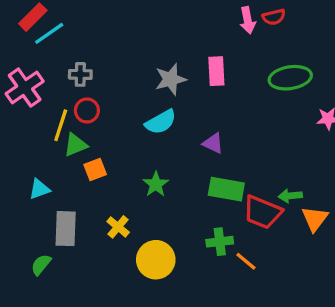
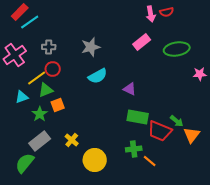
pink rectangle: (216, 71) -> (142, 42), moved, turned 54
gray star: (171, 79) -> (91, 47), moved
yellow line: (61, 125) -> (37, 78), turned 36
green star: (156, 184) -> (40, 114), moved
cyan triangle: (39, 189) -> (22, 97), moved
green arrow: (290, 196) -> (177, 121), turned -136
gray rectangle: (66, 229) -> (40, 141), turned 50
green semicircle: (41, 265) -> (25, 163), size x1.5

